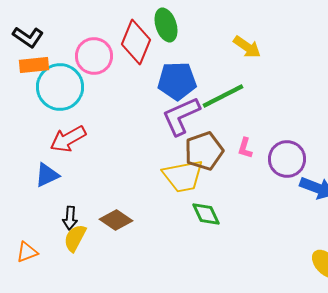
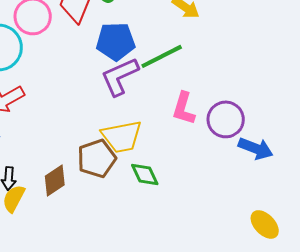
pink L-shape: (245, 148) -> (184, 108), size x1.6
brown pentagon: (204, 151) -> (97, 158), moved
brown diamond: (116, 220) -> (55, 180), turned -68

